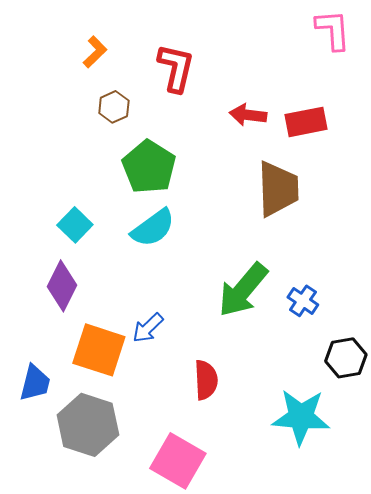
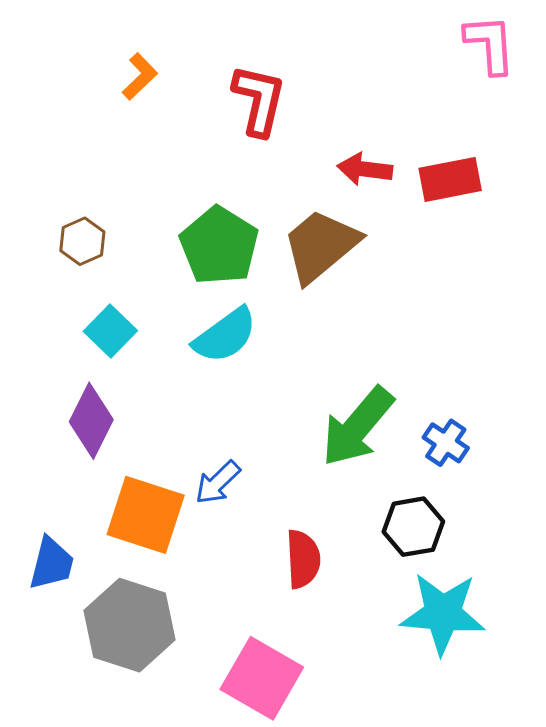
brown hexagon: (114, 107) -> (82, 241), moved
brown trapezoid: (278, 189) -> (321, 246), moved, turned -128
black hexagon: (346, 358) -> (413, 527), moved

